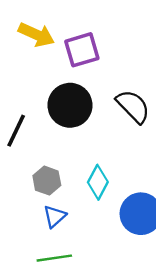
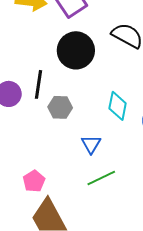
gray hexagon: (47, 181) -> (60, 107), moved

